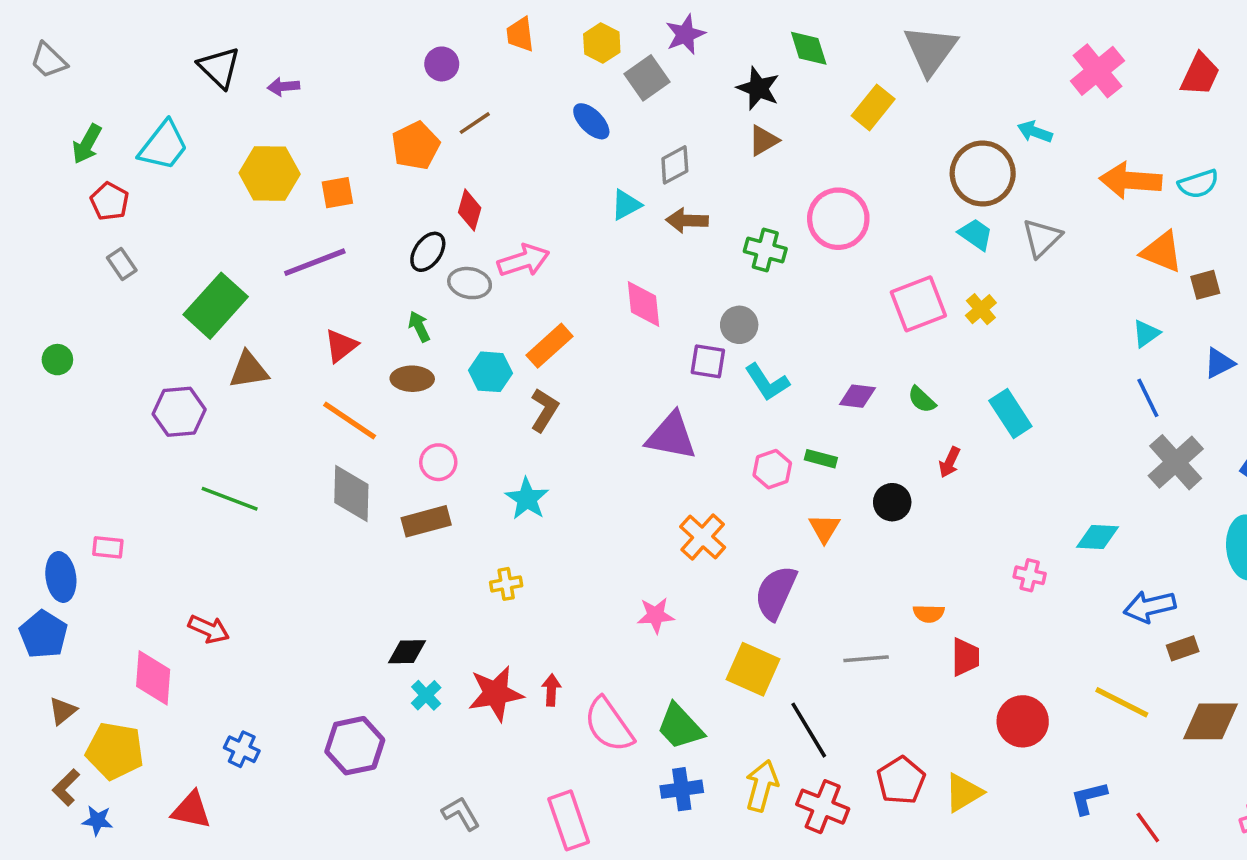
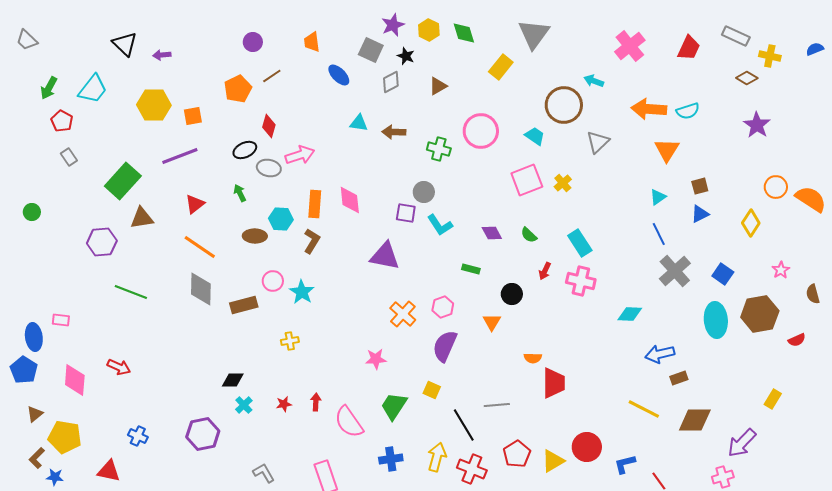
orange trapezoid: (520, 34) -> (312, 42), moved
yellow hexagon: (602, 43) -> (429, 30), moved
gray square: (647, 78) -> (371, 50), turned -30
black star: (758, 88) -> (406, 56), moved, size x0.7
gray diamond: (675, 165) -> (391, 82), moved
cyan triangle: (626, 205) -> (359, 123), turned 36
cyan trapezoid: (976, 234) -> (535, 136), moved
black ellipse: (428, 252) -> (245, 150), turned 30
orange triangle: (1162, 252) -> (667, 150), turned 40
brown square: (1205, 285) -> (700, 186), moved
pink diamond: (644, 304) -> (350, 200), moved
orange rectangle: (550, 346) -> (315, 204), turned -44
brown ellipse: (412, 379) -> (255, 236), moved
purple diamond: (857, 396) -> (492, 233), turned 55
pink circle: (438, 462) -> (273, 281), moved
pink hexagon: (772, 469) -> (443, 307), moved
orange triangle: (824, 528) -> (492, 322), moved
pink cross: (1030, 575) -> (581, 281), moved, size x1.6
red trapezoid: (965, 657) -> (554, 383), size x1.4
gray line: (866, 659) -> (497, 405), moved
yellow square: (753, 669) -> (432, 390), size x0.6
pink diamond: (153, 678) -> (75, 380), moved
red star: (496, 694) -> (284, 404), size x0.5
red circle: (1023, 721) -> (587, 447), moved
green trapezoid: (680, 727) -> (394, 406), moved, turned 76

